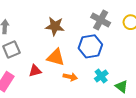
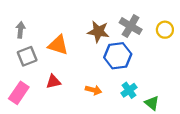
brown star: (55, 26) -> (98, 32), moved
orange triangle: (56, 57) -> (58, 45), moved

